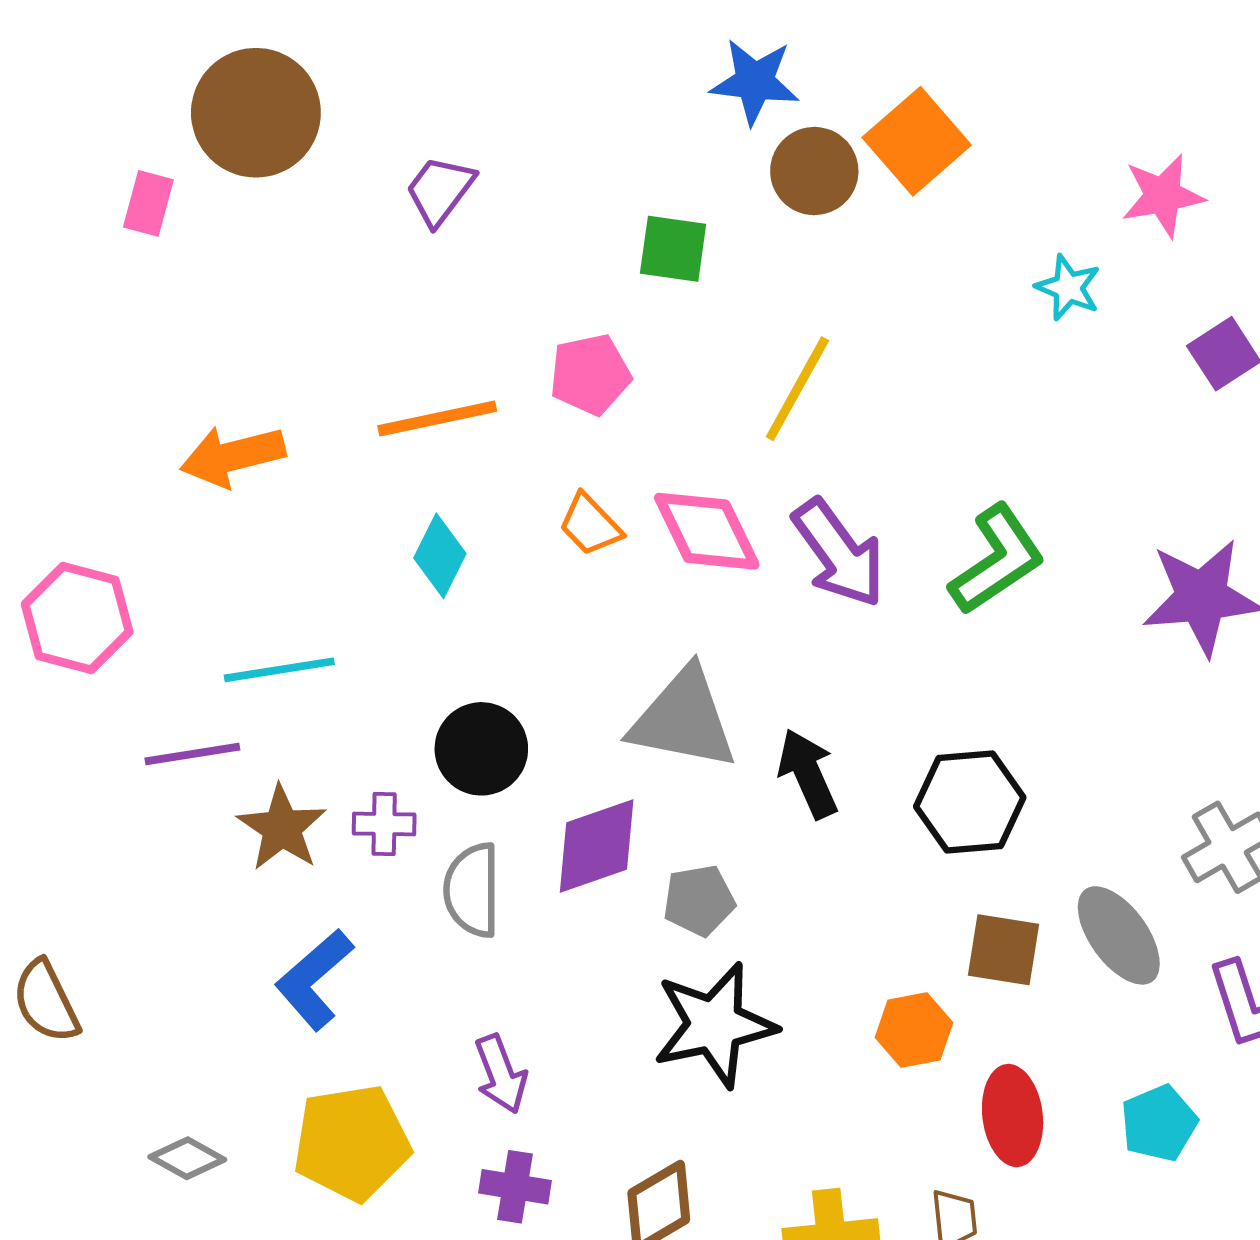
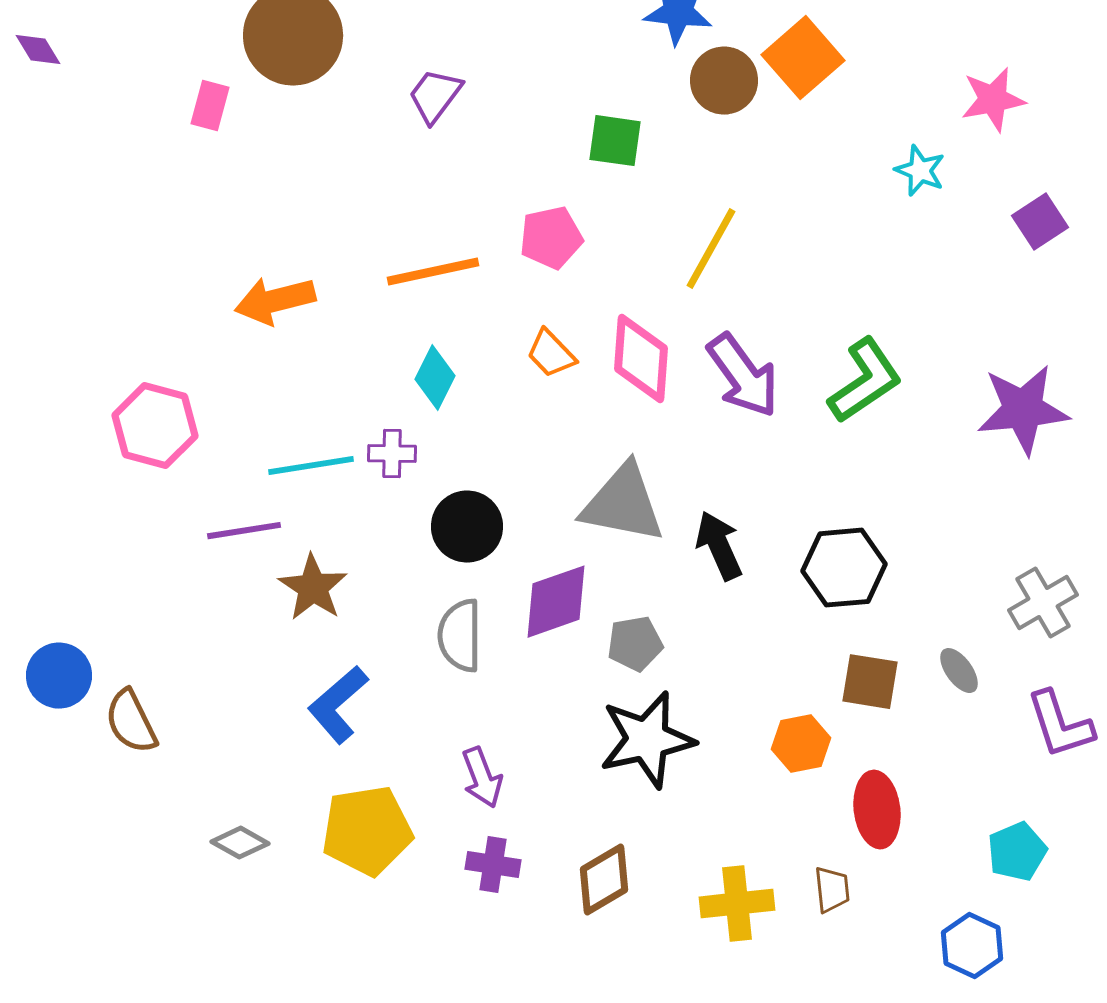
pink diamond: (707, 531) -> (641, 359), turned 30
purple cross: (384, 824) -> (392, 454), moved
gray ellipse: (1119, 935) -> (959, 671), size x0.6
cyan pentagon: (1159, 1123) -> (1017, 852), moved

